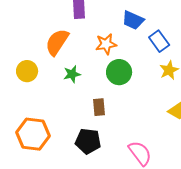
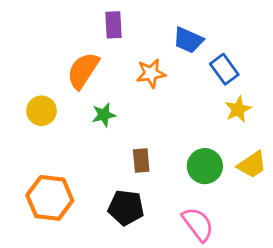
green circle: (119, 72) -> (205, 166), moved

